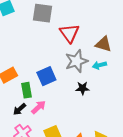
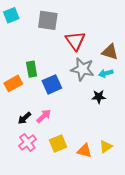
gray star: (76, 61) -> (82, 69), turned 30
black star: (82, 88) -> (99, 97), moved
green rectangle: (26, 90) -> (32, 69), moved

